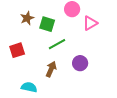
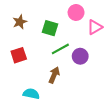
brown star: (27, 18) -> (20, 22), moved
purple circle: (80, 63) -> (80, 56), moved

